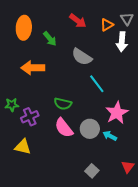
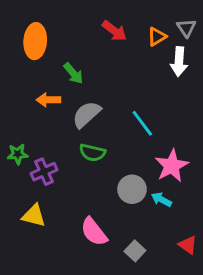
green arrow: (50, 39) -> (73, 73), moved
gray semicircle: (82, 57) -> (87, 114), moved, turned 105
orange arrow: (33, 68) -> (48, 100), size x0.7
pink semicircle: (64, 128) -> (94, 232), moved
red triangle: (128, 167) -> (188, 245), turned -32

